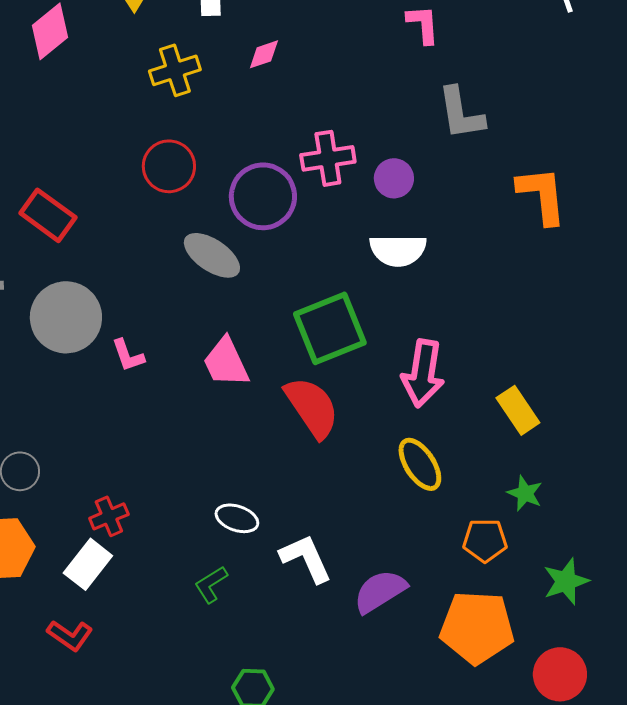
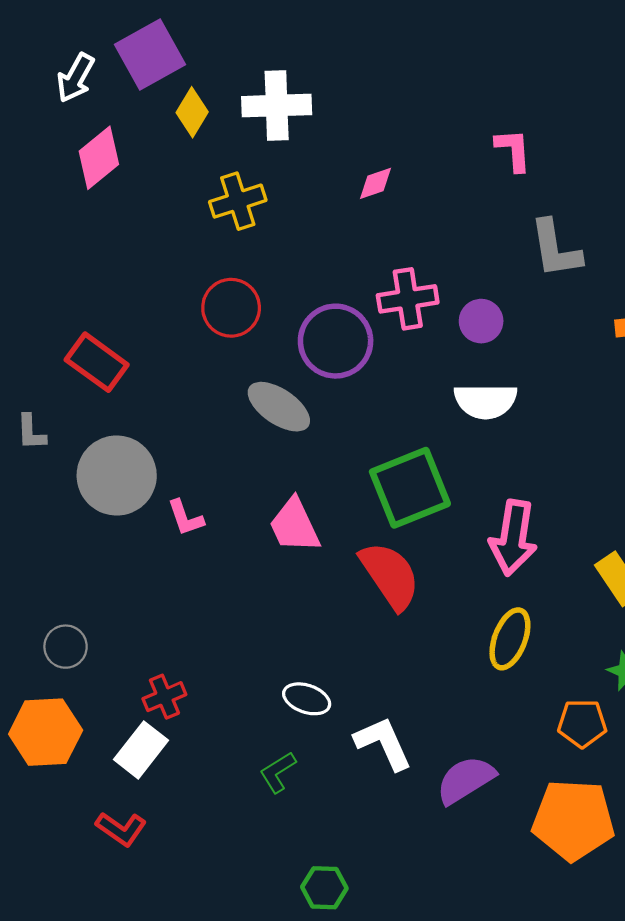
pink diamond: (264, 54) -> (376, 183), moved
yellow ellipse: (420, 464) -> (510, 639), turned 54

